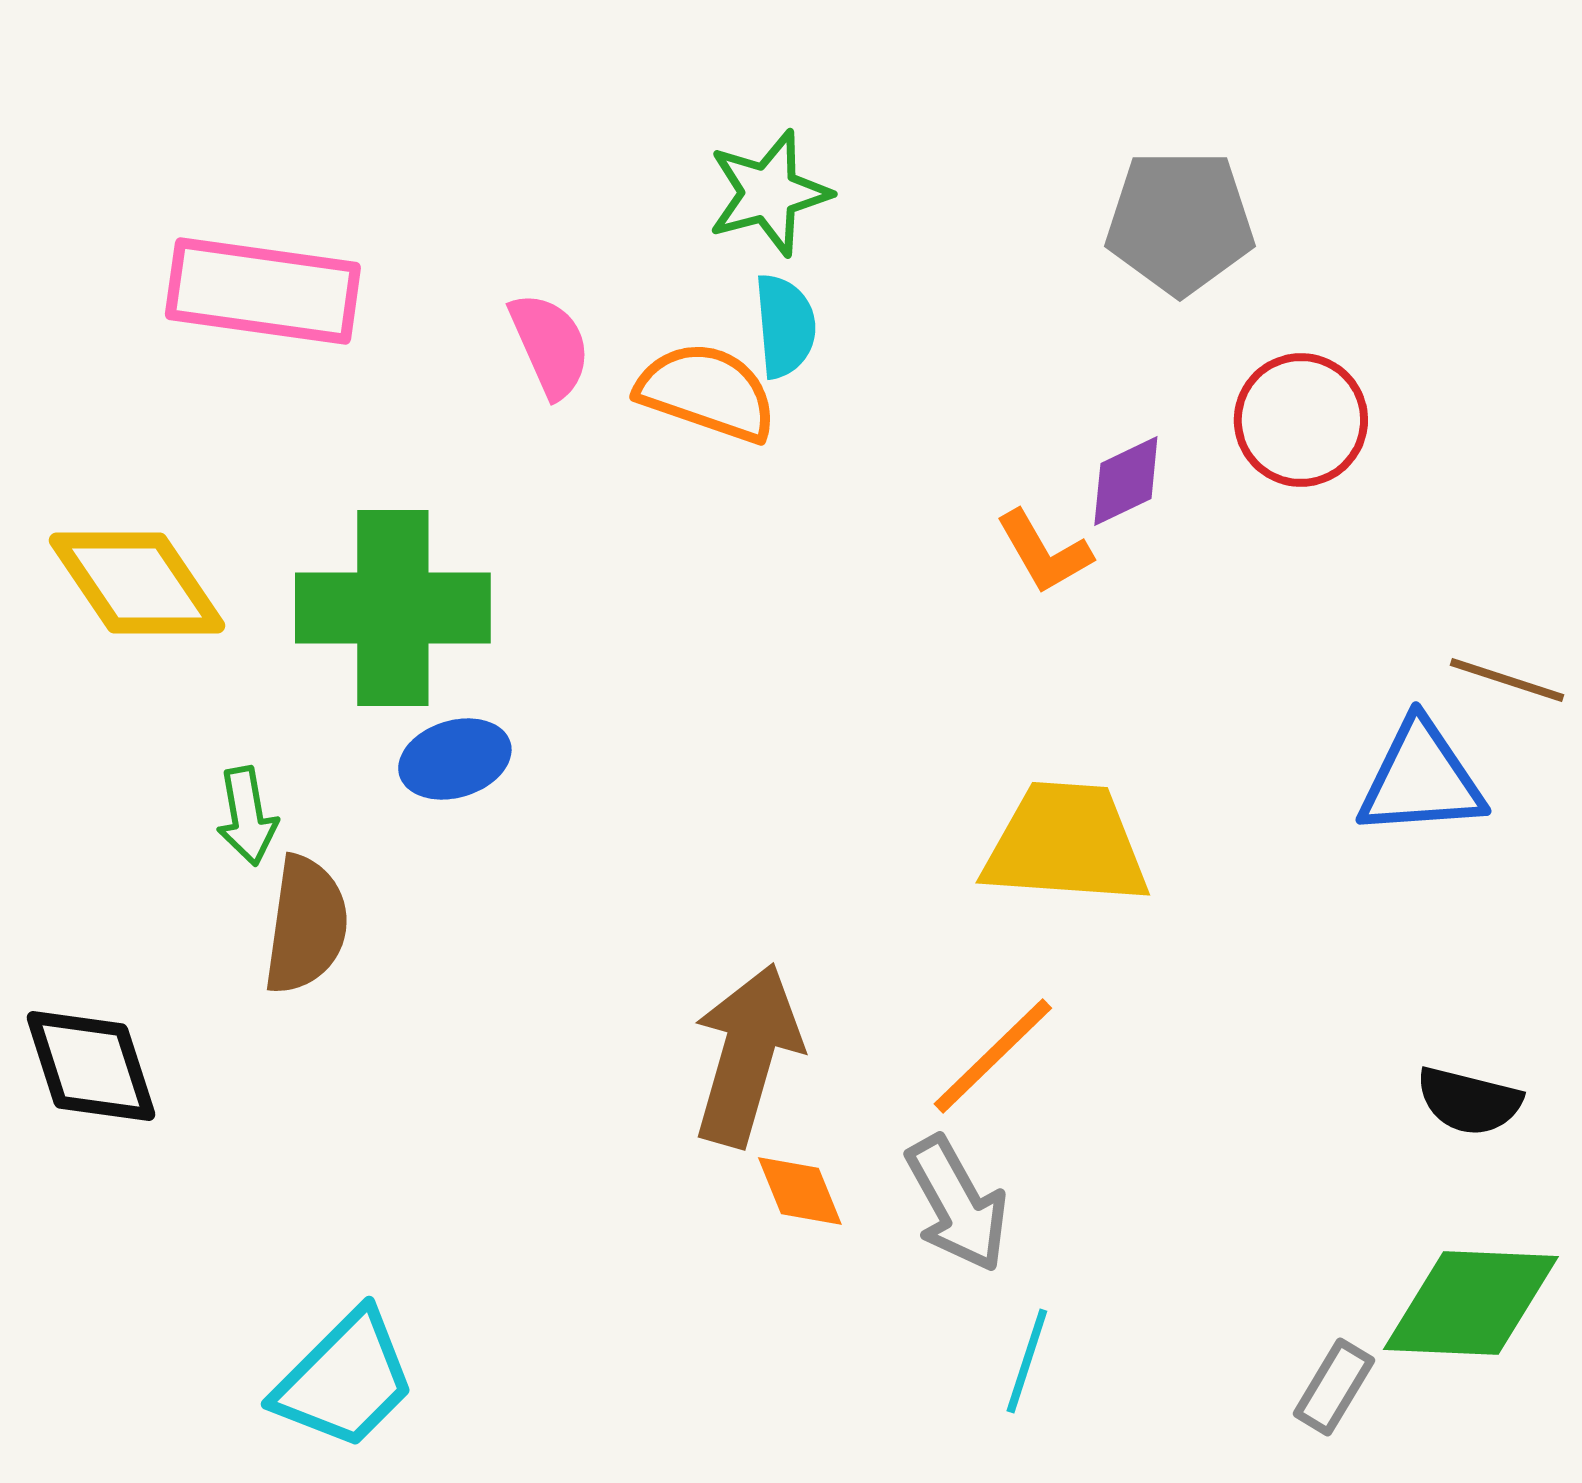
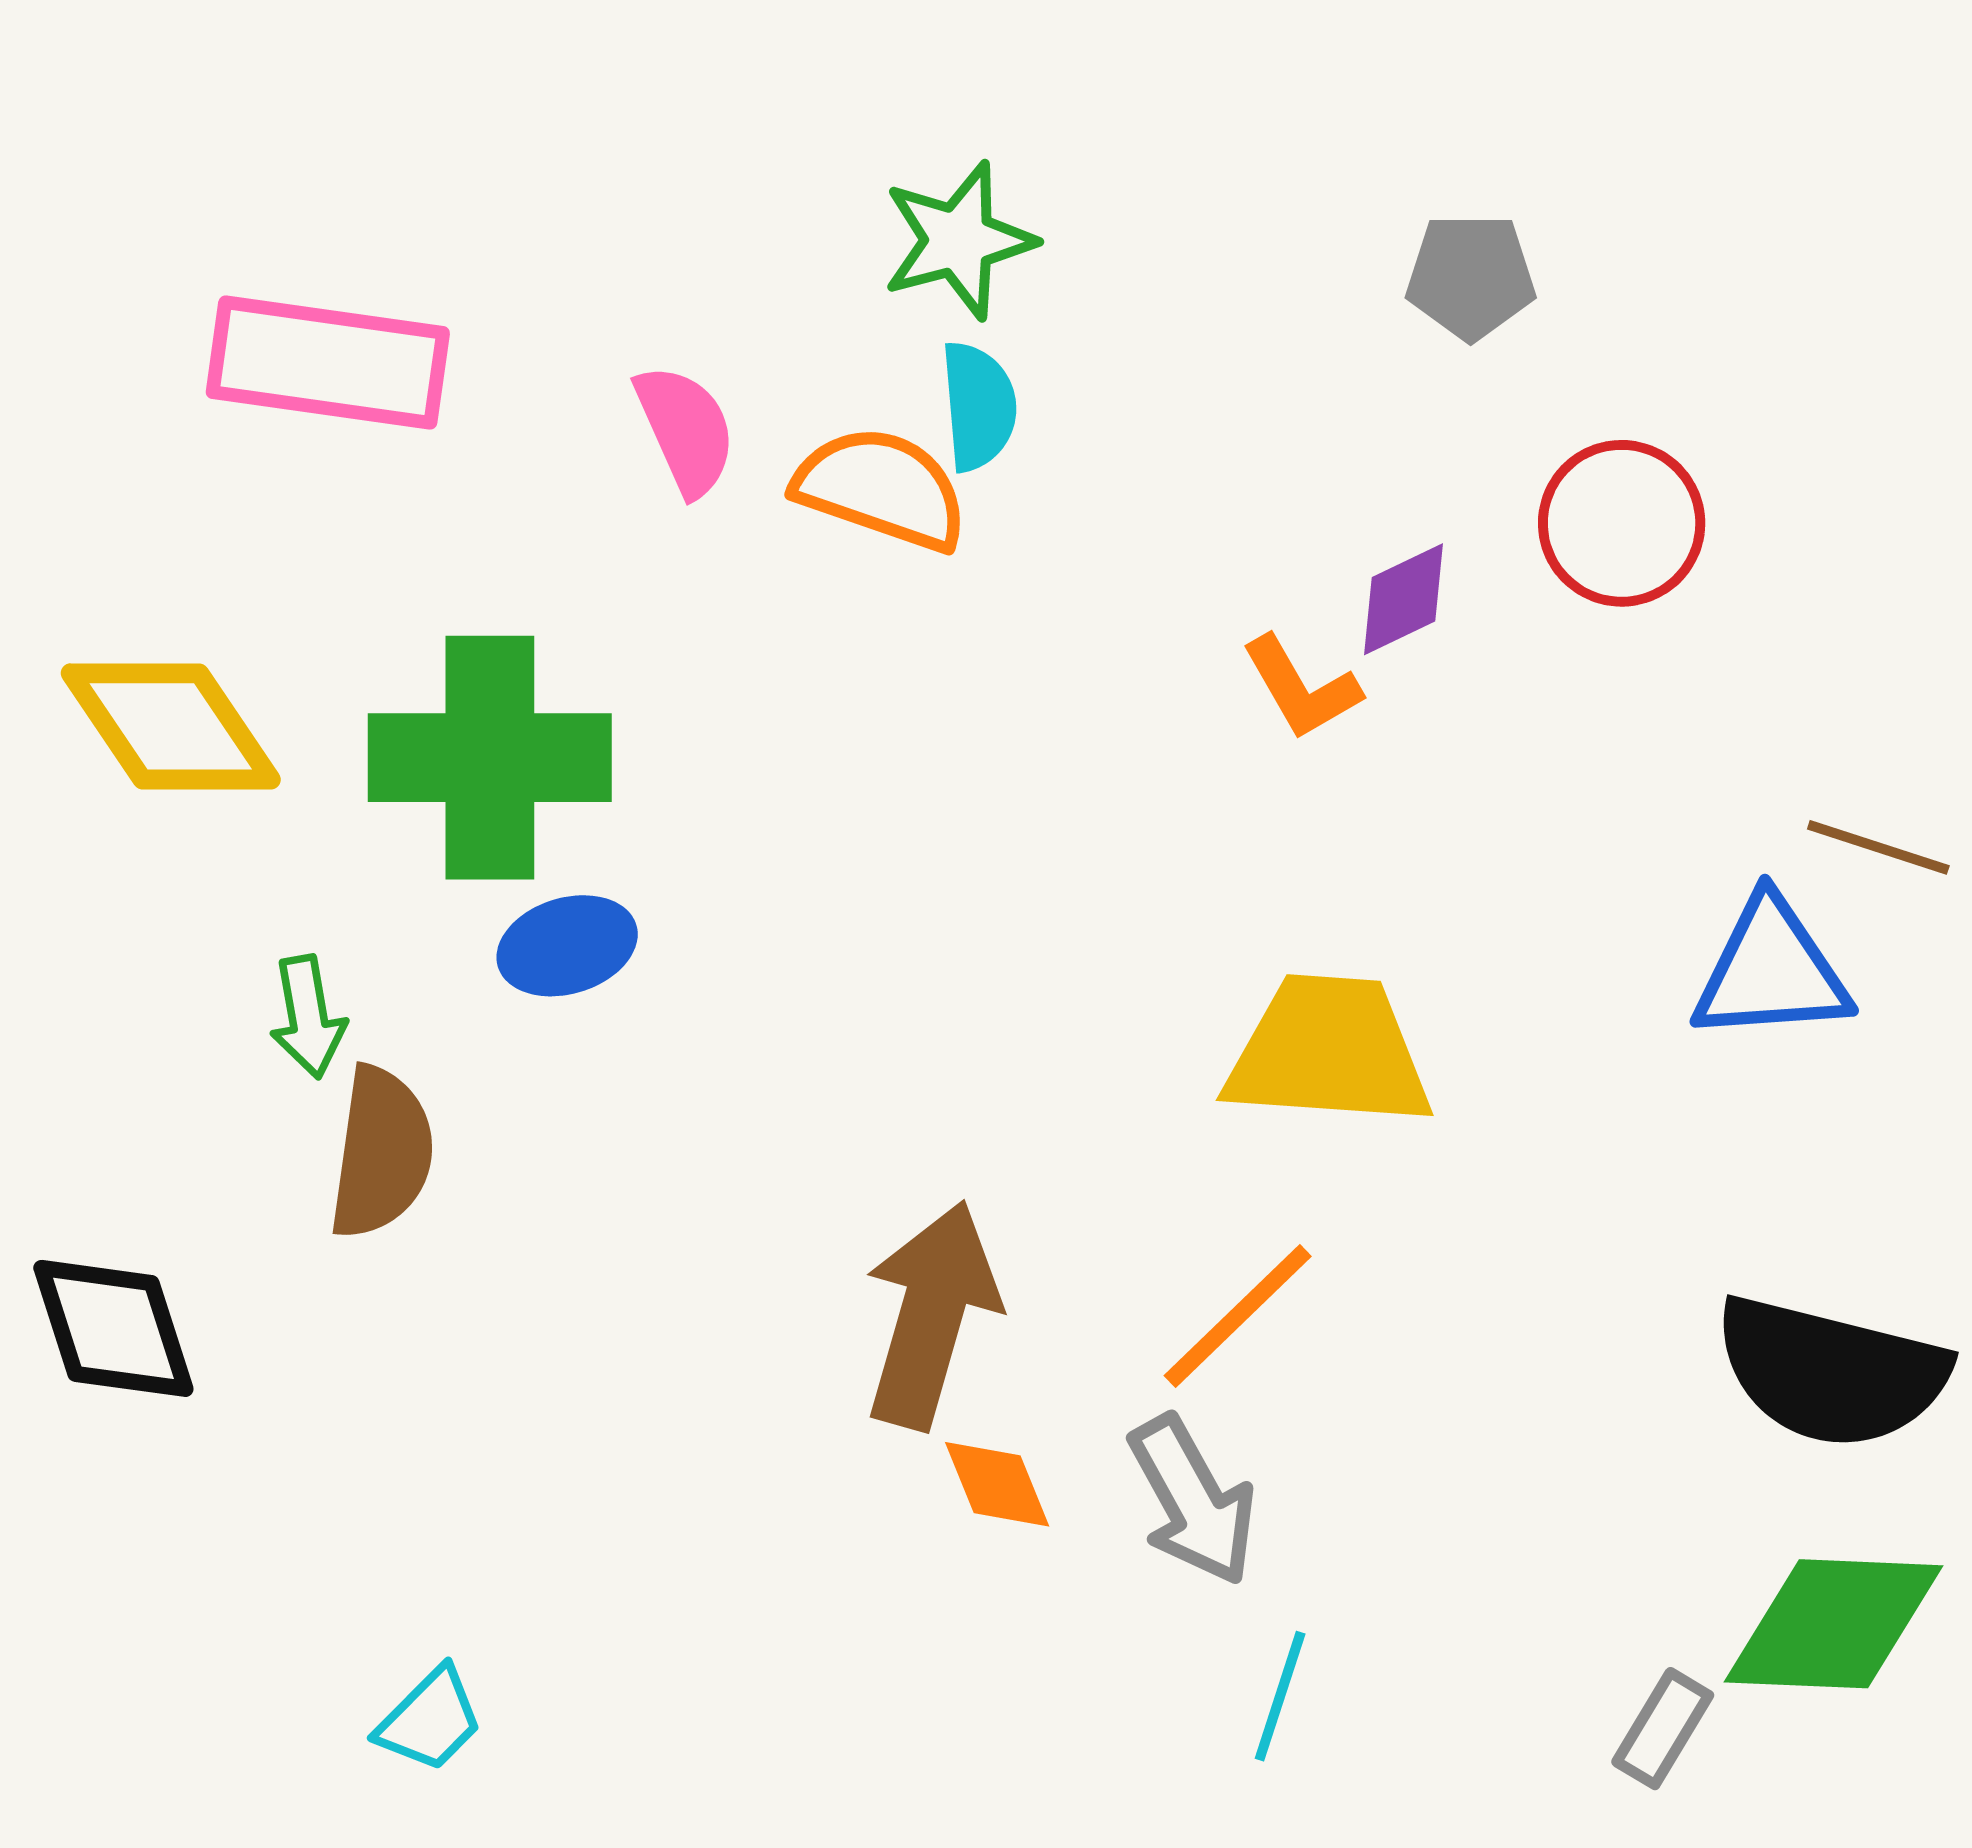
gray pentagon: (1180, 222) -> (1471, 276), size x0.7
black semicircle: (1469, 1101) -> (1831, 1372), size x1.8
cyan trapezoid: (345, 1380) -> (430, 1720), size x0.6

